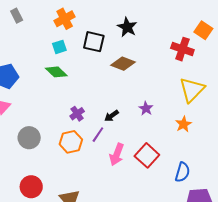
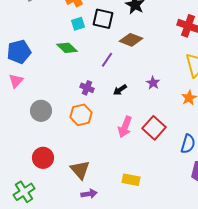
cyan square: (59, 47) -> (78, 24), moved
purple cross: (77, 114) -> (87, 88), turned -32
purple line: (98, 135) -> (107, 60), moved

